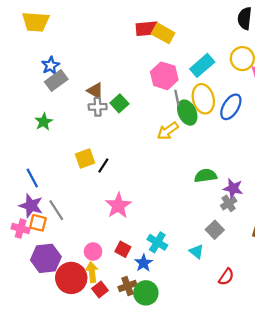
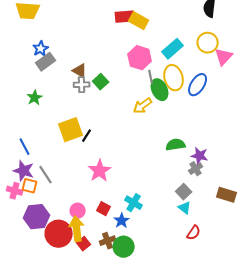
yellow square: (85, 158) -> (71, 130), size x1.4
cyan triangle: (196, 252) -> (185, 208), moved
yellow arrow: (92, 272) -> (77, 229), size x1.4

